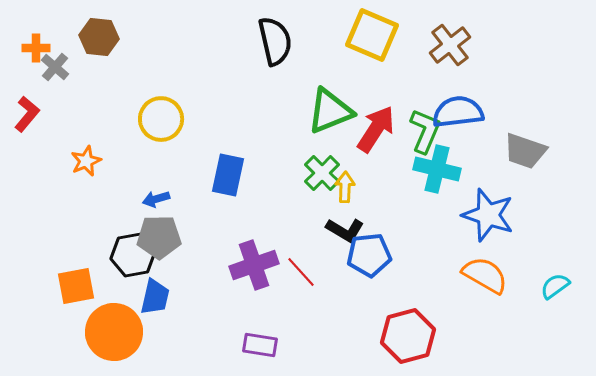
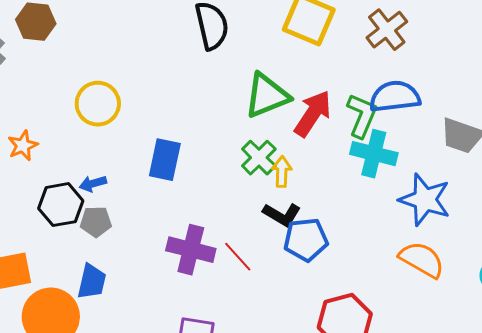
gray pentagon: (159, 237) -> (96, 222), size x0.7
black hexagon: (133, 255) -> (61, 205), moved
purple cross: (254, 265) -> (191, 250), turned 33

